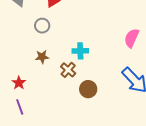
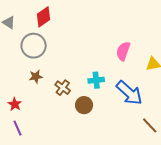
gray circle: (42, 26) -> (34, 46), size x1.6
cyan cross: (80, 51) -> (96, 80), moved

